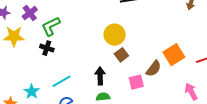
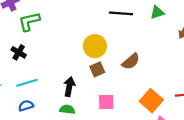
black cross: (47, 48) -> (19, 52), moved
orange square: (174, 55) -> (151, 101), moved, turned -30
brown semicircle: (154, 69) -> (131, 61), moved

